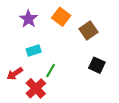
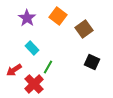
cyan rectangle: (34, 50) -> (32, 48), turned 64

